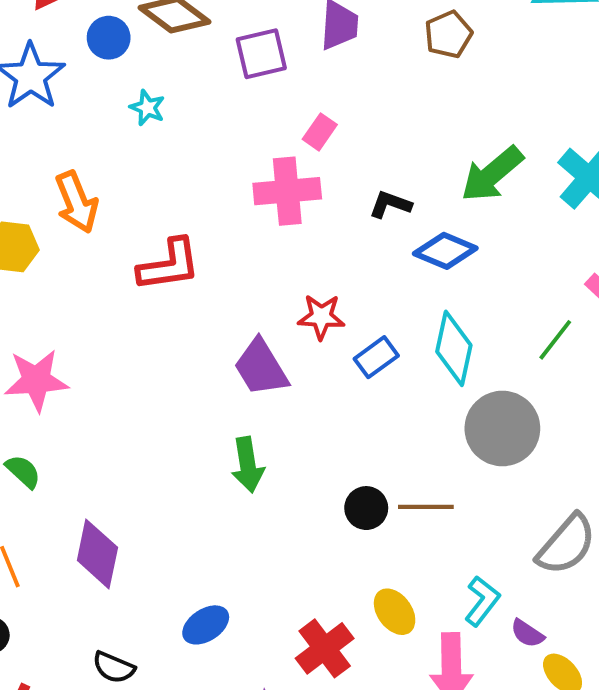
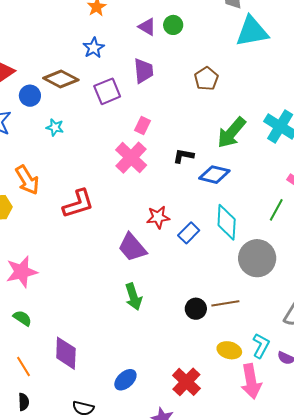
brown pentagon: (448, 34) -> (206, 79), moved
pink cross: (287, 191) -> (131, 158), turned -32
yellow ellipse: (395, 612) -> (229, 350), moved, turned -30

